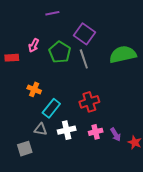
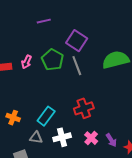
pink arrow: (34, 45) -> (27, 62), moved
orange cross: (34, 89) -> (13, 118), moved
pink cross: (96, 132) -> (91, 138), turned -32

